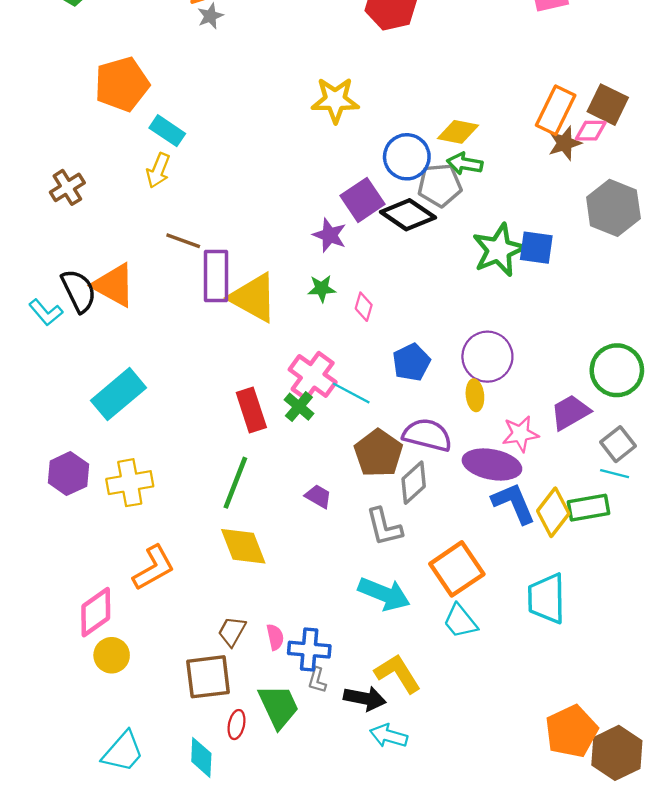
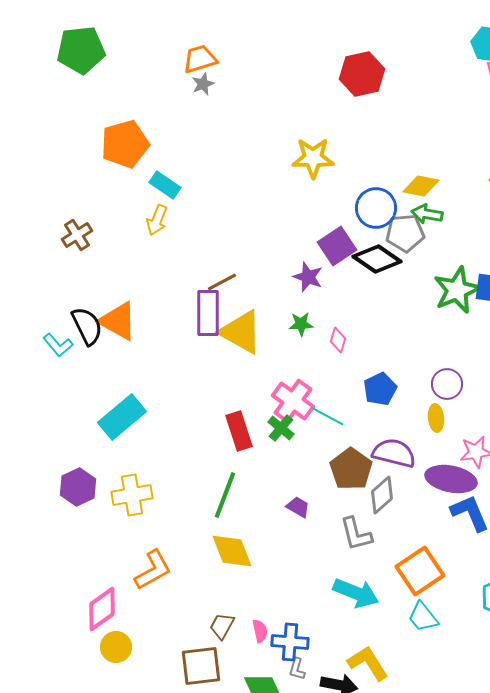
brown line: (183, 241) -> (222, 282), moved, turned -48
purple circle: (487, 357) -> (447, 384), size x0.7

